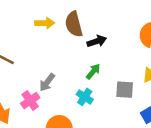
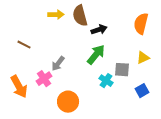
green arrow: (93, 71) -> (96, 55), size x1.5
cyan cross: (85, 97) -> (106, 81), moved

